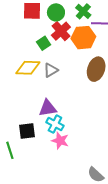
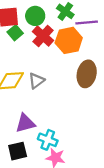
green square: (44, 43) -> (15, 33), moved
purple triangle: (48, 108) -> (25, 123), moved

